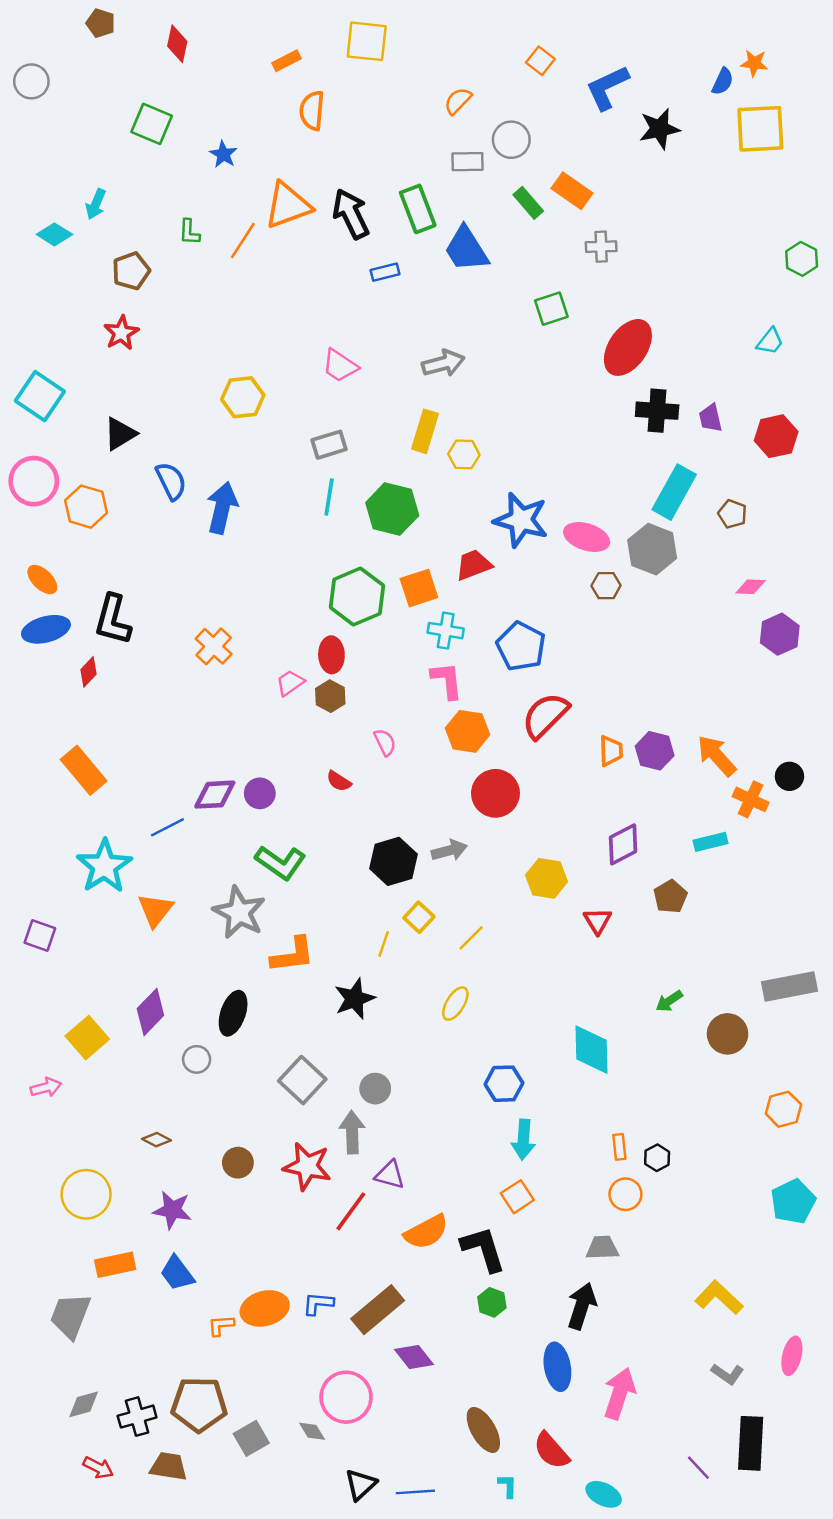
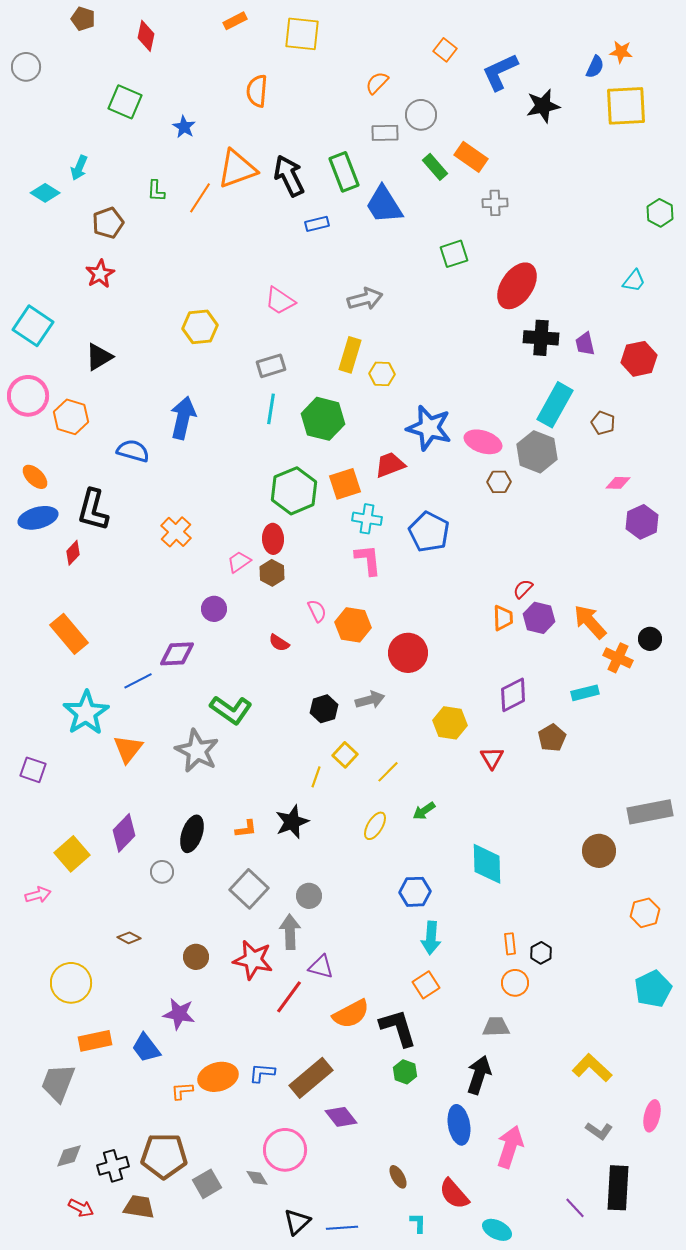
orange rectangle: (287, 61) -> (235, 21), moved
blue semicircle: (171, 481) -> (133, 451), moved, turned -48
red semicircle: (545, 716) -> (523, 589), moved, size x0.5
orange hexagon: (468, 731) -> (353, 625), moved
purple circle: (260, 793) -> (214, 609), moved
black hexagon: (393, 861) -> (324, 709), size x0.7
orange L-shape: (293, 955) -> (246, 829), moved, size x0.6
green arrow: (669, 1001) -> (424, 811), moved
purple star: (172, 1210) -> (179, 1014), moved
brown ellipse: (483, 1430) -> (398, 1177), size x0.6

